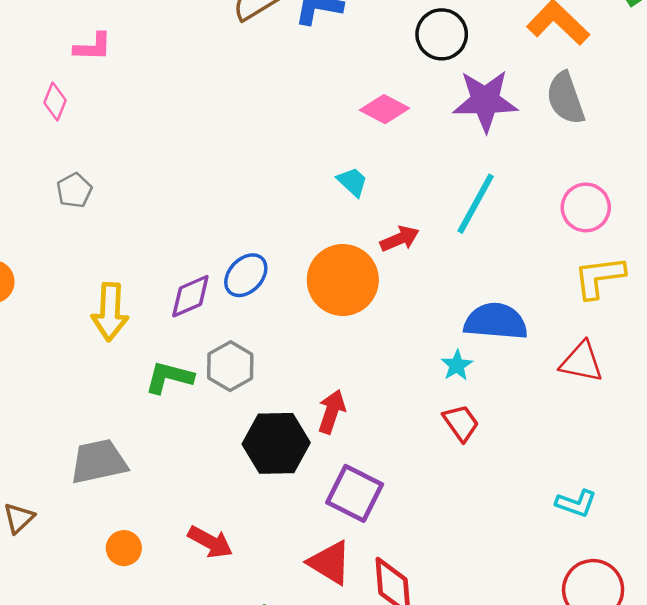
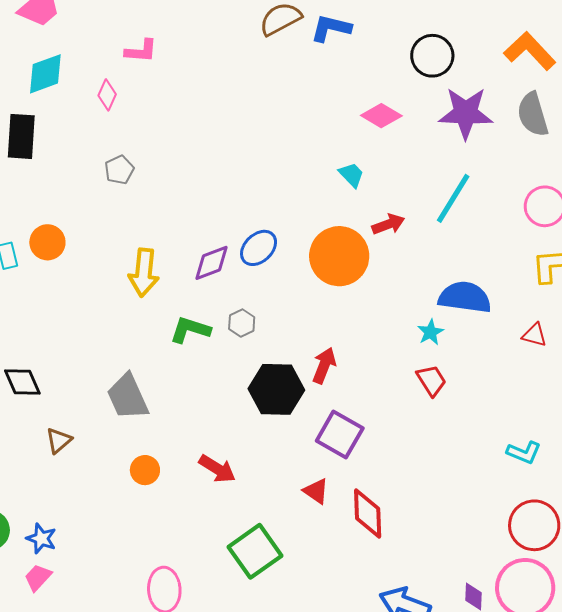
red triangle: (581, 362) -> (535, 335), size x0.7
gray hexagon: (230, 366) -> (242, 323), size x0.7
gray trapezoid: (99, 462) -> (128, 397), turned -105
red triangle: (330, 563) -> (316, 491), size x0.7

